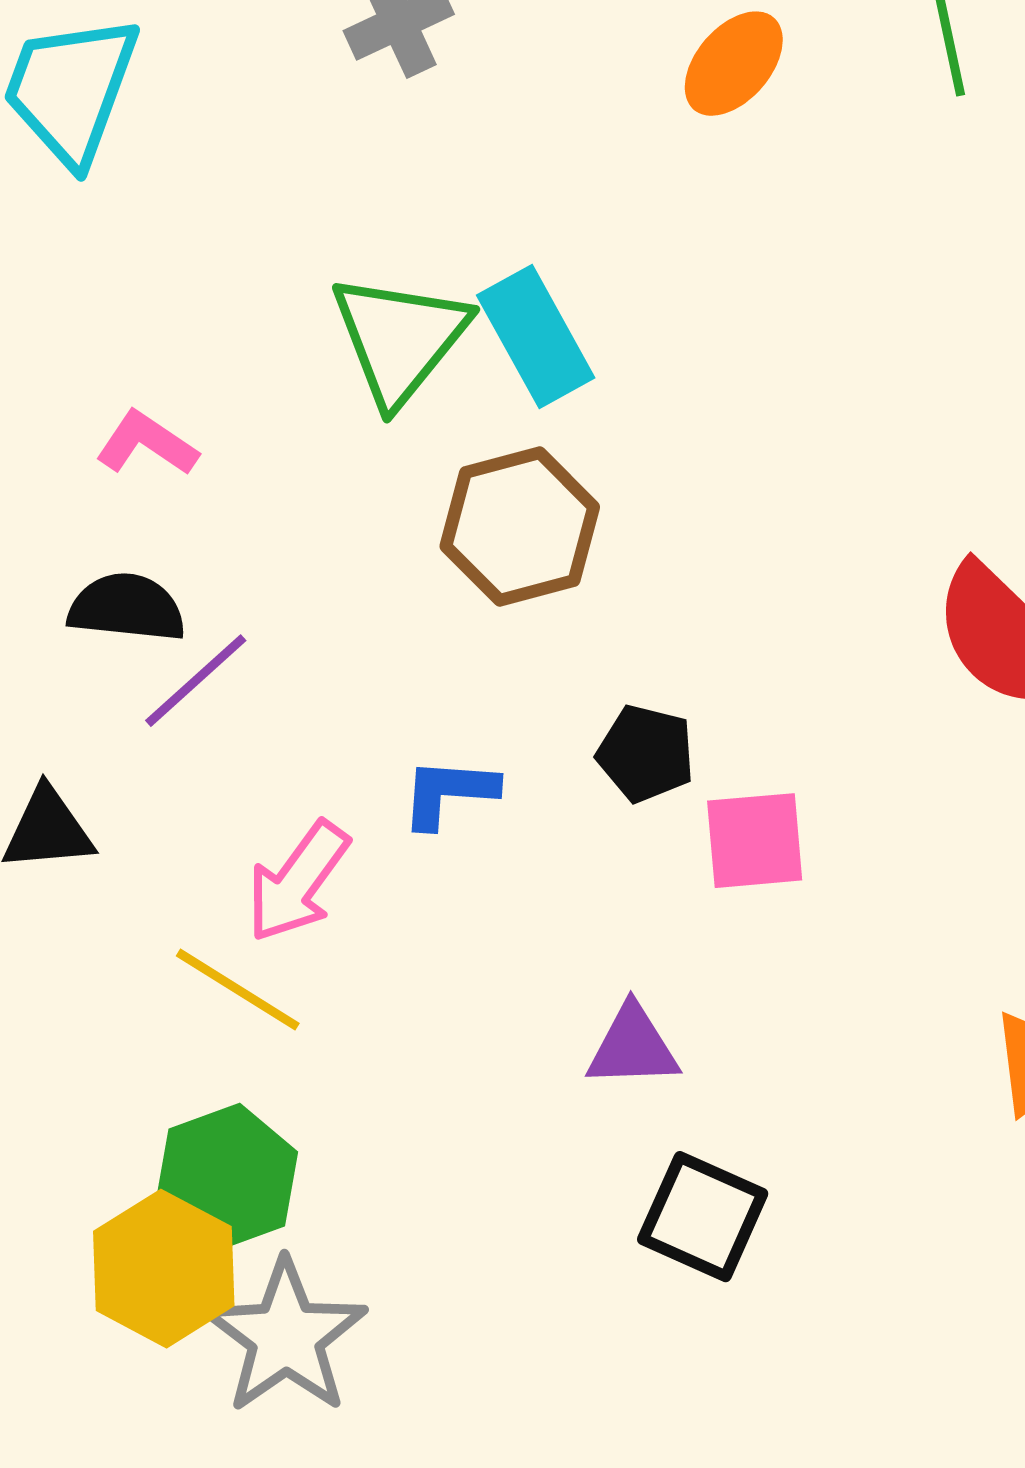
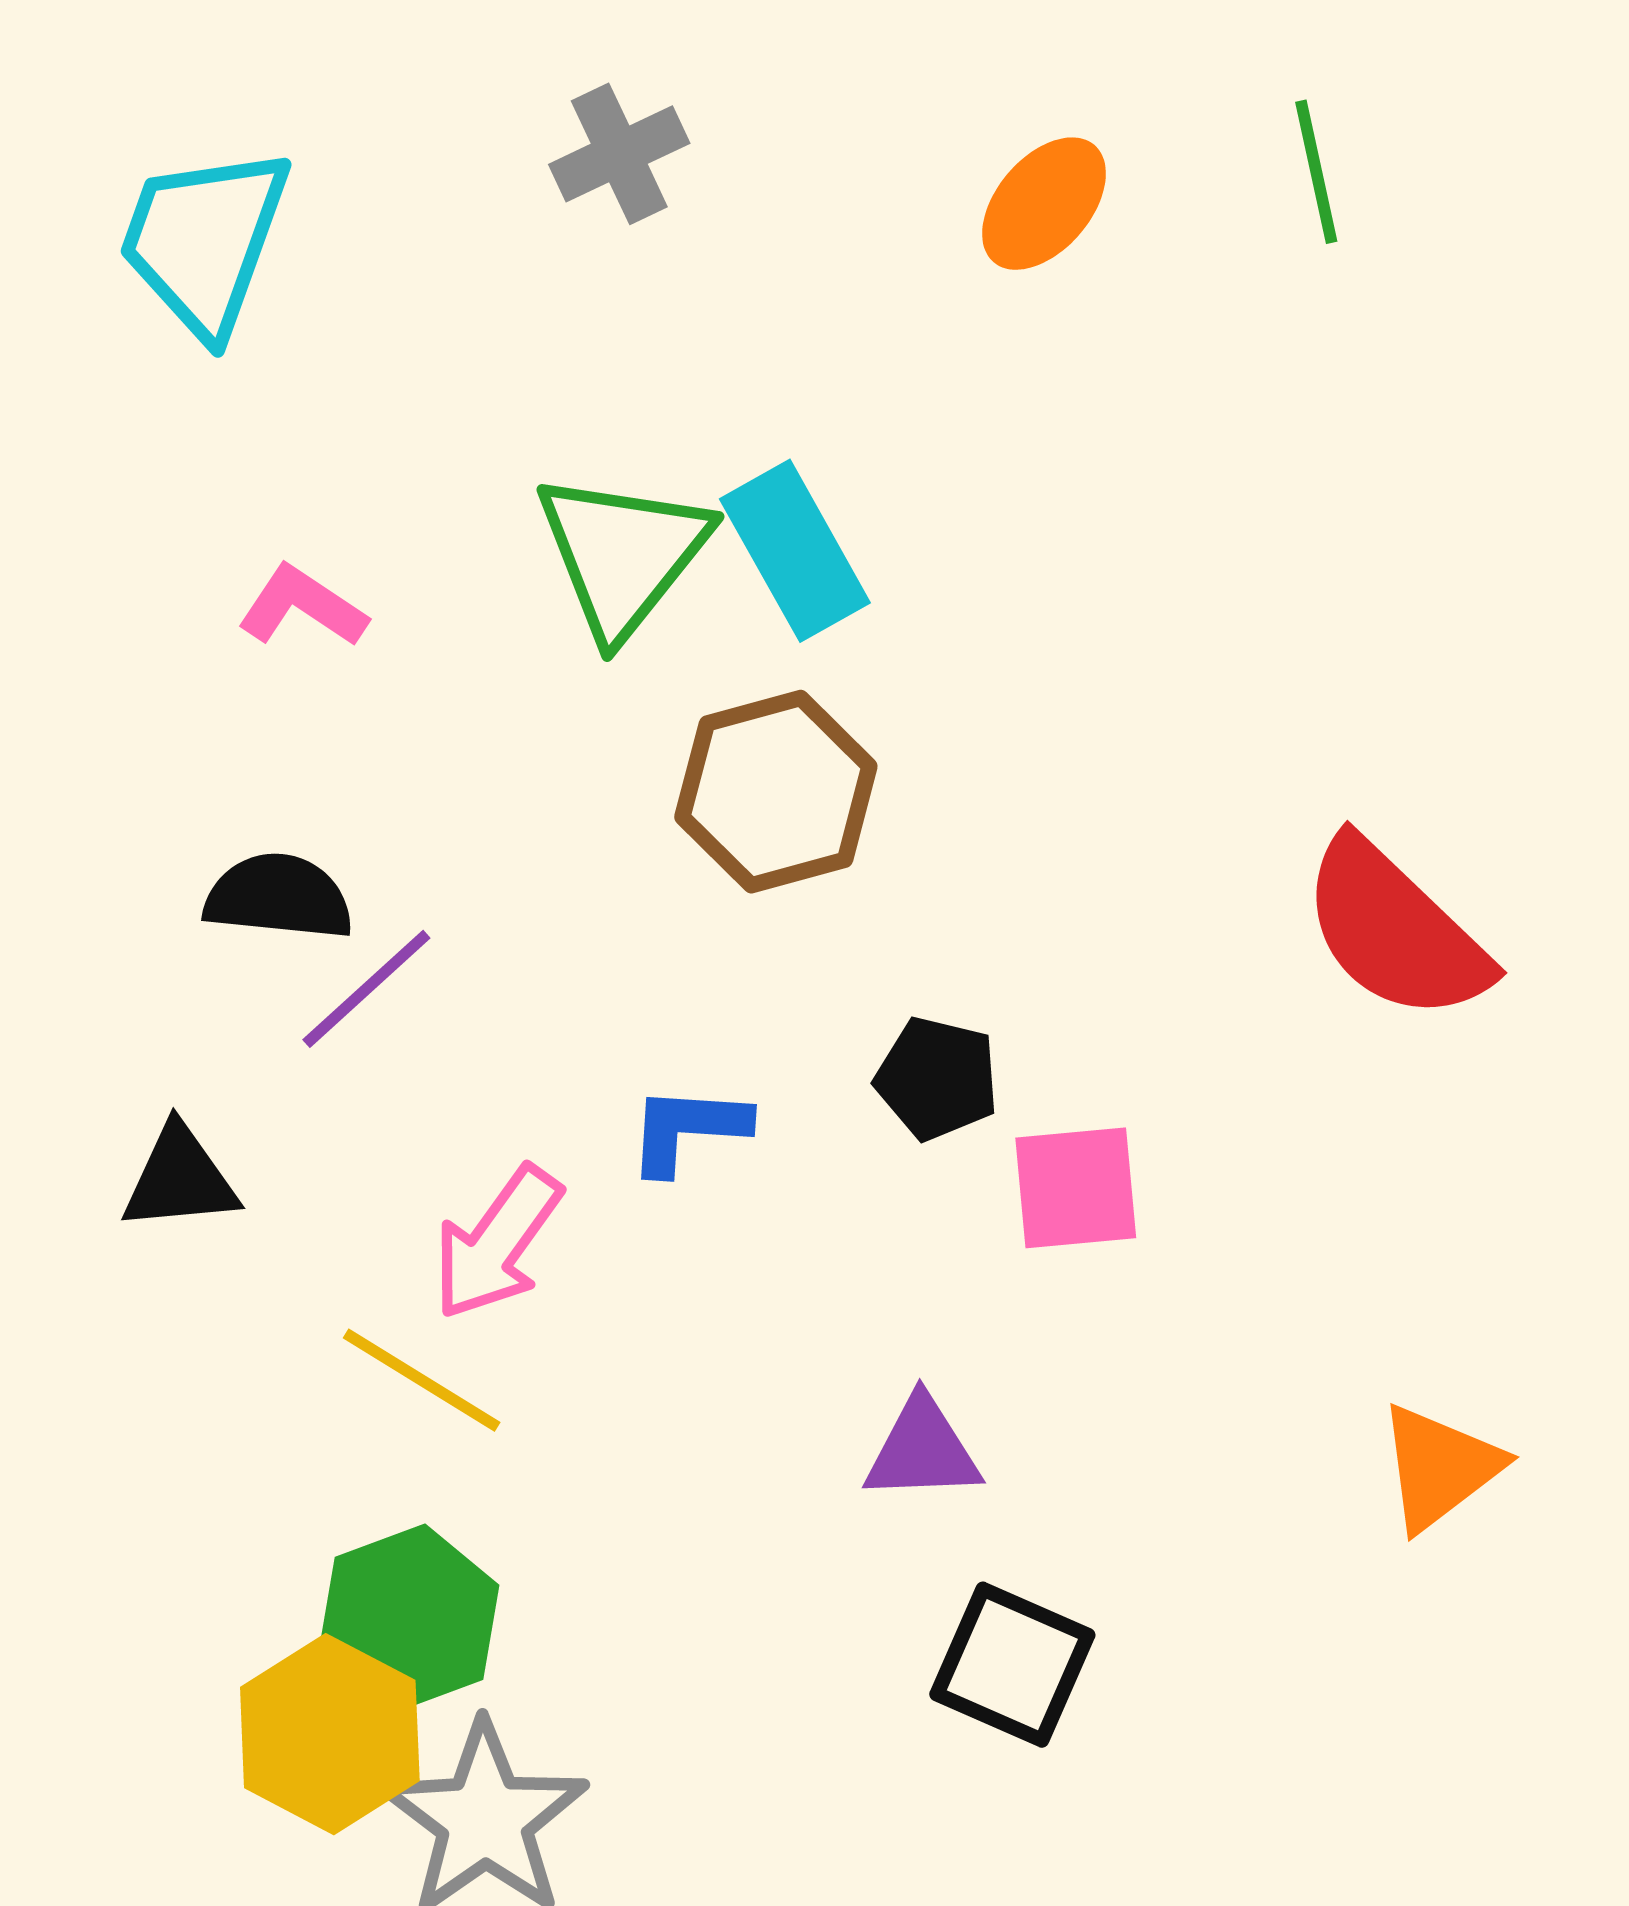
pink L-shape: (147, 444) -> (302, 607), moved

